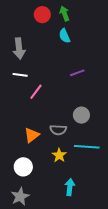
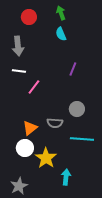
red circle: (42, 15) -> (29, 17), moved
purple line: (77, 73) -> (73, 69), turned -48
yellow star: (59, 155) -> (46, 158), moved, size x1.5
white circle: (23, 167) -> (25, 148), moved

